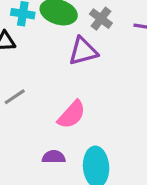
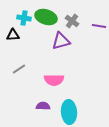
pink semicircle: (72, 115) -> (54, 80), turned 48

